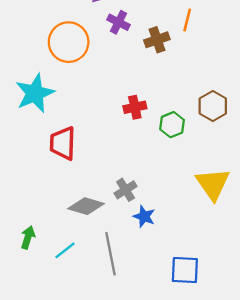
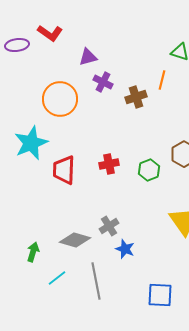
red cross: (135, 107) -> (109, 164), moved
red trapezoid: (63, 143) -> (64, 170), moved
green arrow: (28, 237) -> (33, 252), moved

